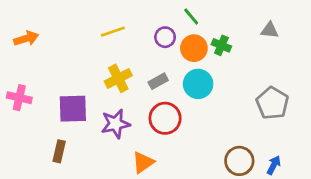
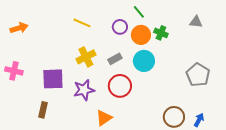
yellow line: (113, 32) -> (82, 23), turned 42

